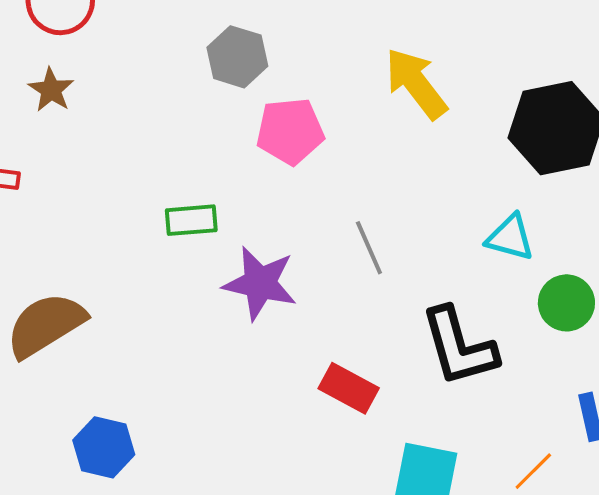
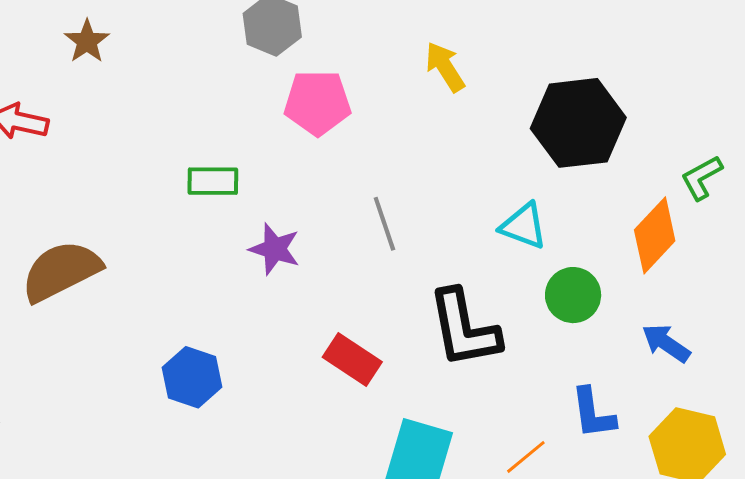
yellow arrow: (416, 83) -> (445, 67), size x0.7
purple star: (260, 283) -> (275, 249), size x0.7
blue hexagon: (104, 447) -> (192, 377), moved

